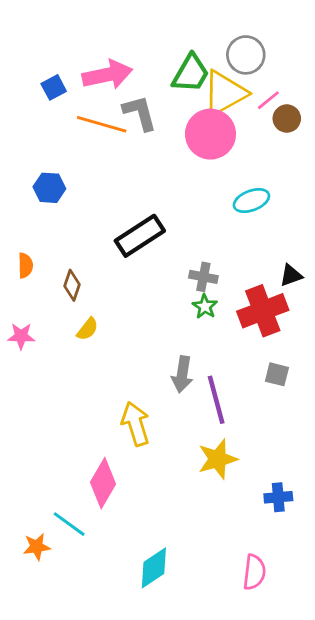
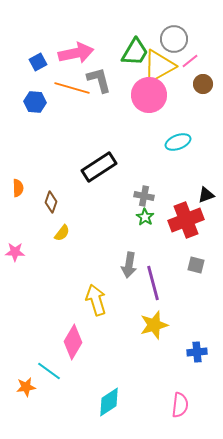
pink line: (268, 100) -> (190, 61), moved
blue hexagon: (49, 188) -> (35, 102), moved
pink star: (21, 336) -> (15, 252), moved

